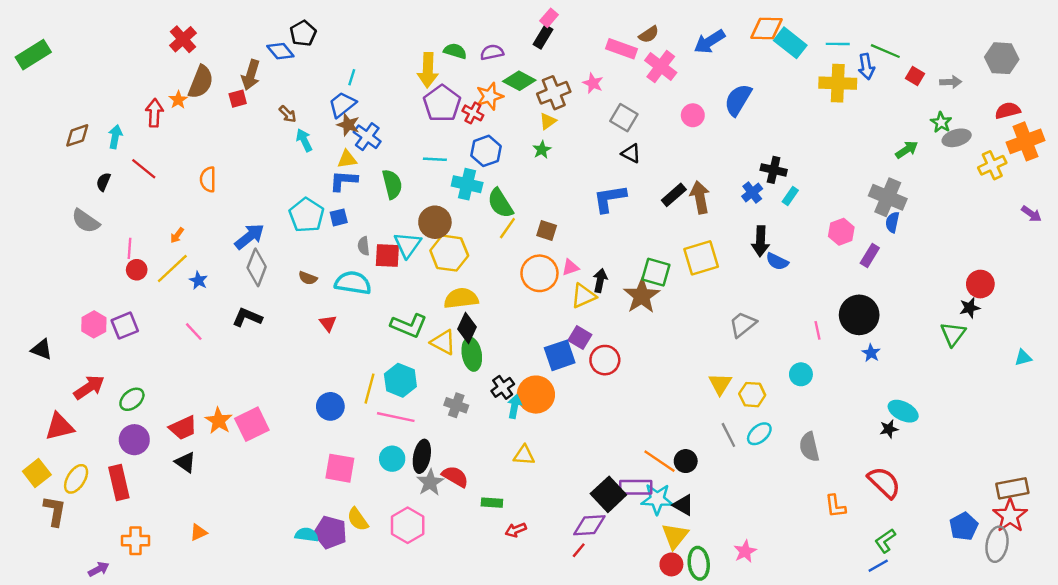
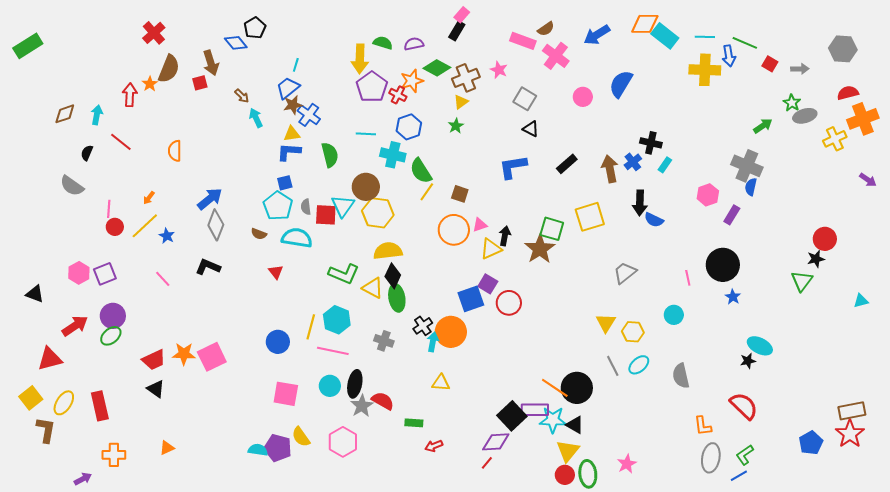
brown arrow: (251, 75) -> (211, 63), turned -35
brown star: (348, 125) -> (293, 105), turned -30
brown arrow: (700, 197) -> (610, 169), moved
cyan pentagon: (307, 215) -> (278, 206), moved
orange star: (219, 421) -> (184, 354), turned -30
purple circle: (134, 440) -> (113, 316), moved
black circle: (686, 461) -> (577, 388), size x1.6
gray ellipse: (997, 544) -> (711, 458), moved

